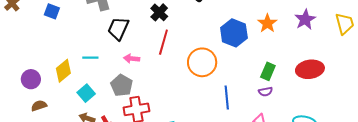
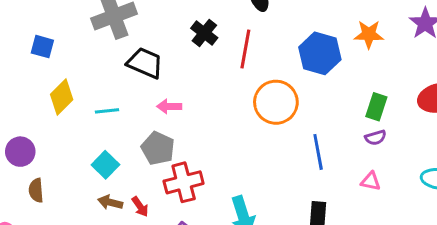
orange star: (267, 23) -> (369, 34), turned -30
black trapezoid: (118, 29) -> (145, 63), turned 95
red line: (163, 42) -> (245, 49), moved
yellow diamond: (63, 71) -> (62, 97), moved
brown semicircle: (39, 106) -> (36, 190), turned -70

